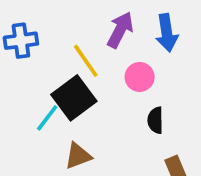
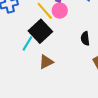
pink circle: (140, 77) -> (60, 11), moved

